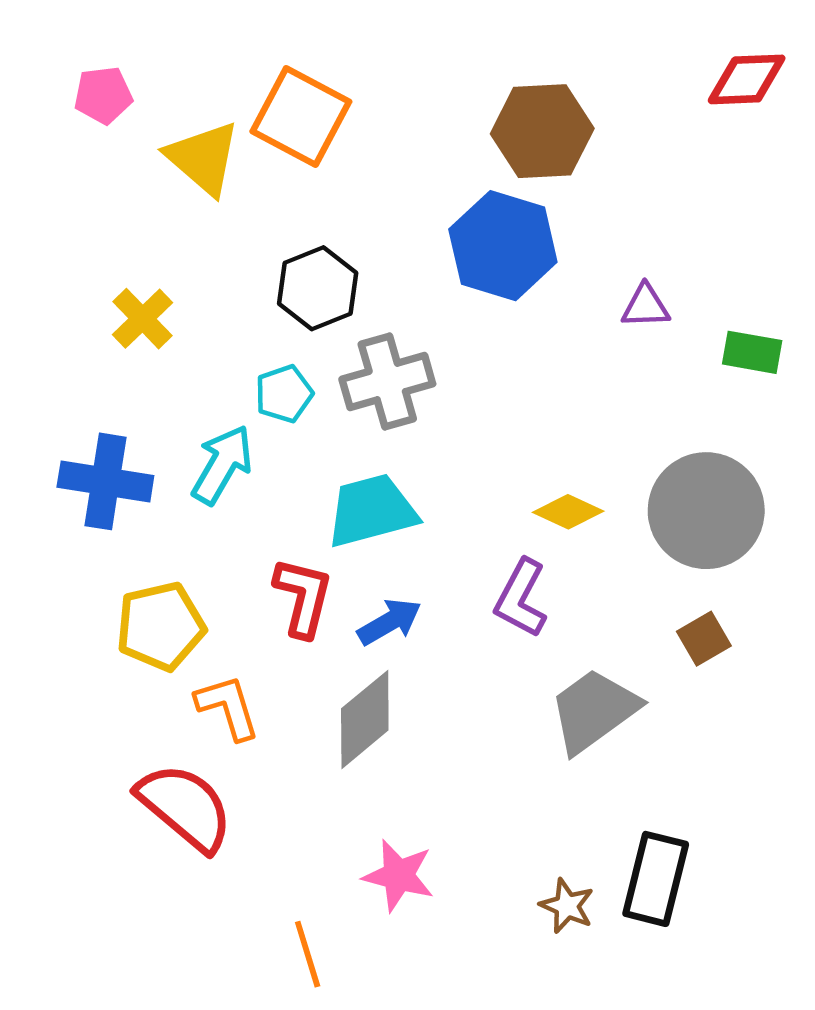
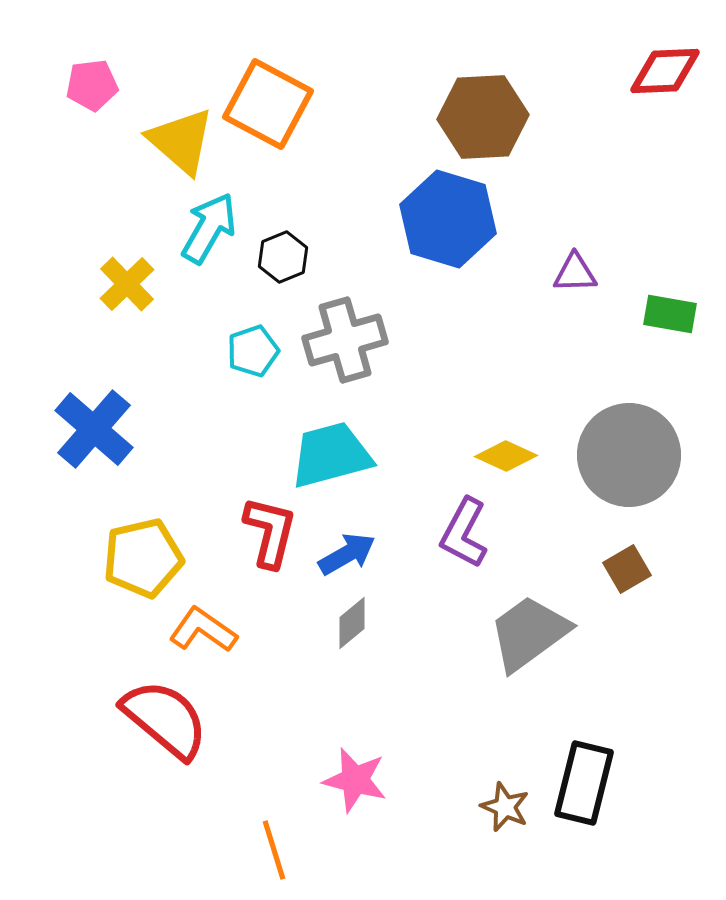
black hexagon: (318, 288) -> (283, 257), size x0.7
cyan arrow: (222, 465) -> (209, 228), moved
blue cross: (105, 481) -> (94, 429), turned 32
orange L-shape: (228, 707) -> (203, 630), turned -38
gray diamond: (365, 719) -> (352, 623), moved, size x0.6

